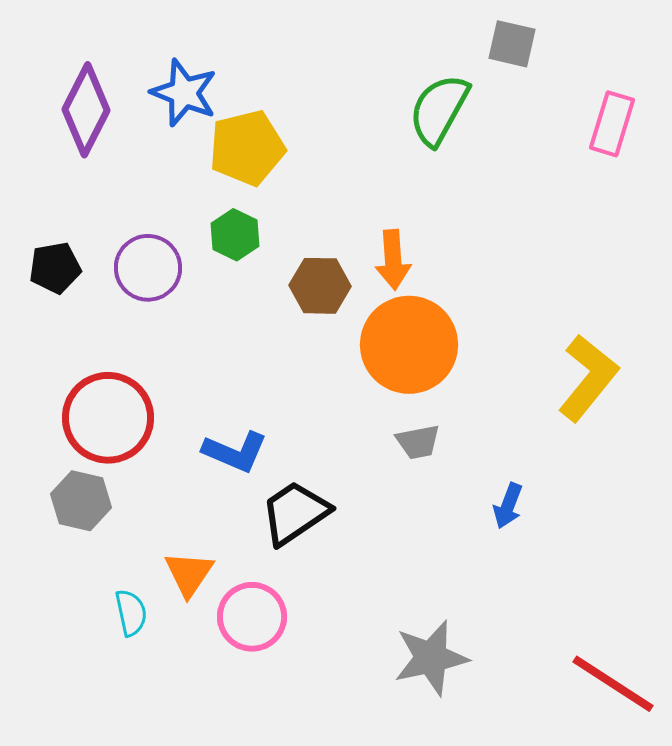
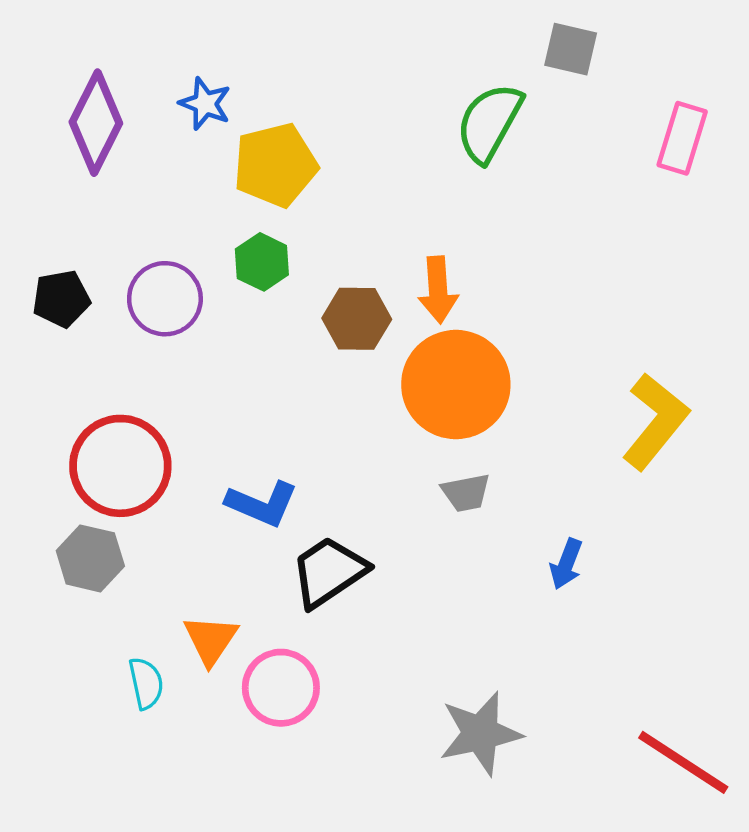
blue star: (184, 93) -> (205, 104), size x0.7

